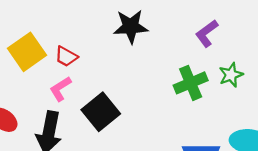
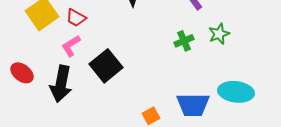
green cross: (191, 83) -> (184, 41), size x0.7

